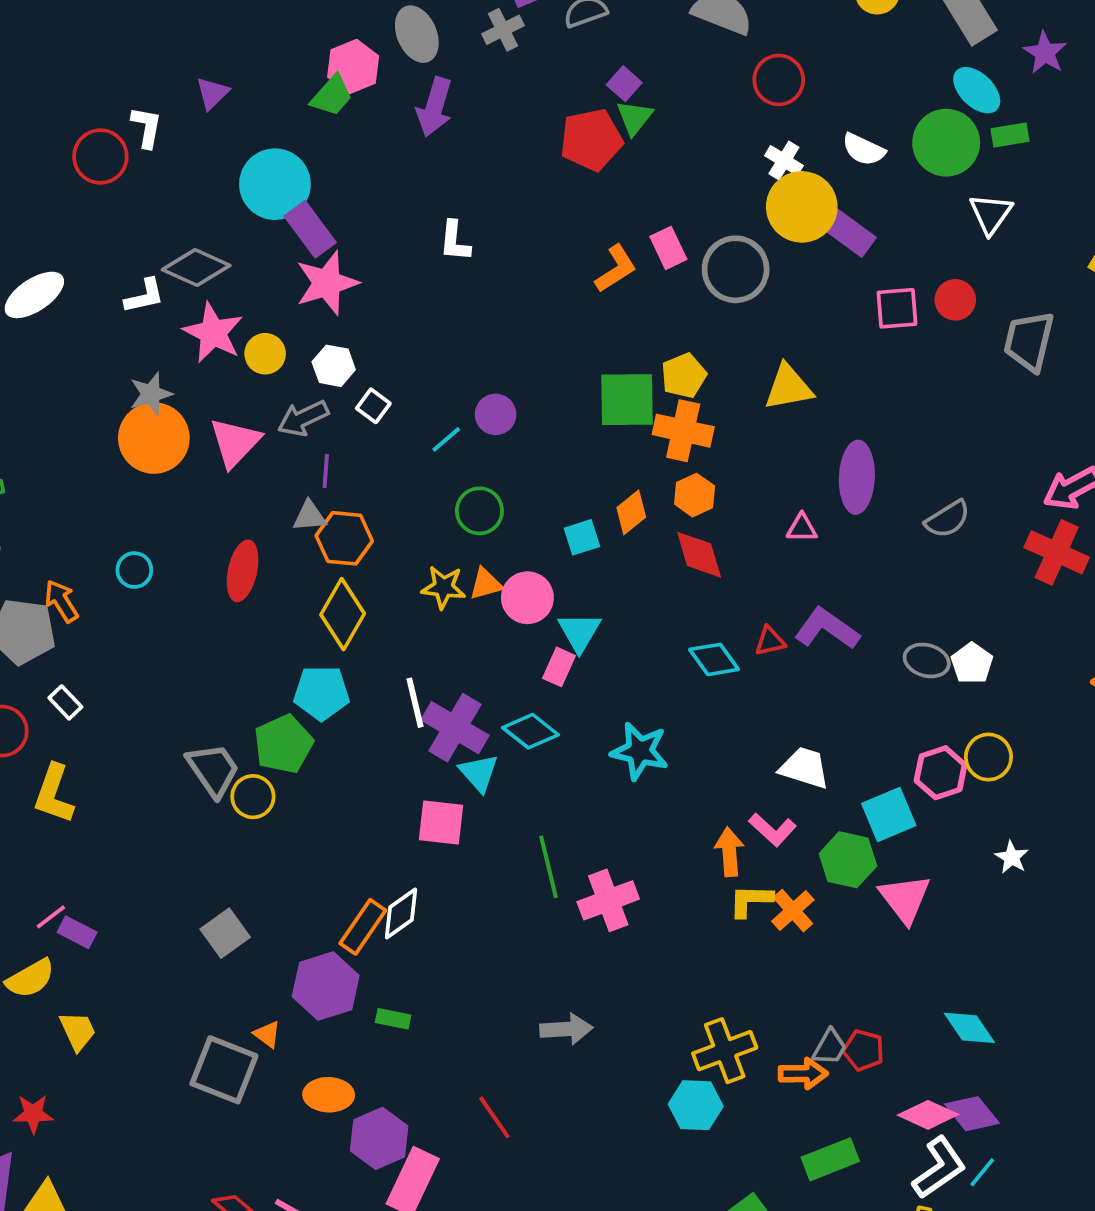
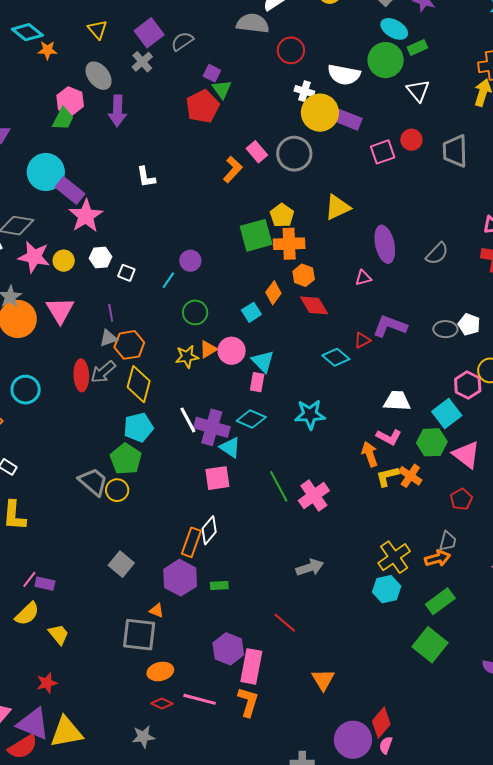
white semicircle: (863, 149) -> (344, 75), size x1.4
gray arrow: (303, 418) -> (103, 372), moved
cyan circle: (134, 570) -> (26, 390), size x1.5
red pentagon: (863, 1050) -> (461, 499), moved, turned -30
orange ellipse: (329, 1095) -> (160, 671), moved
green rectangle: (830, 1159) -> (440, 601), moved

